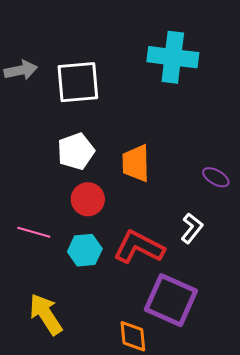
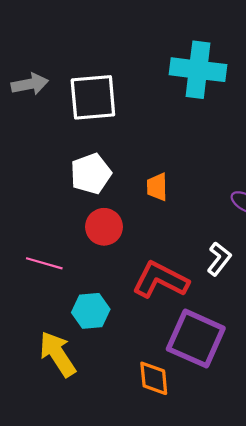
orange trapezoid: (136, 163) -> (157, 187), size x0.7
cyan hexagon: (85, 250) -> (91, 311), moved

